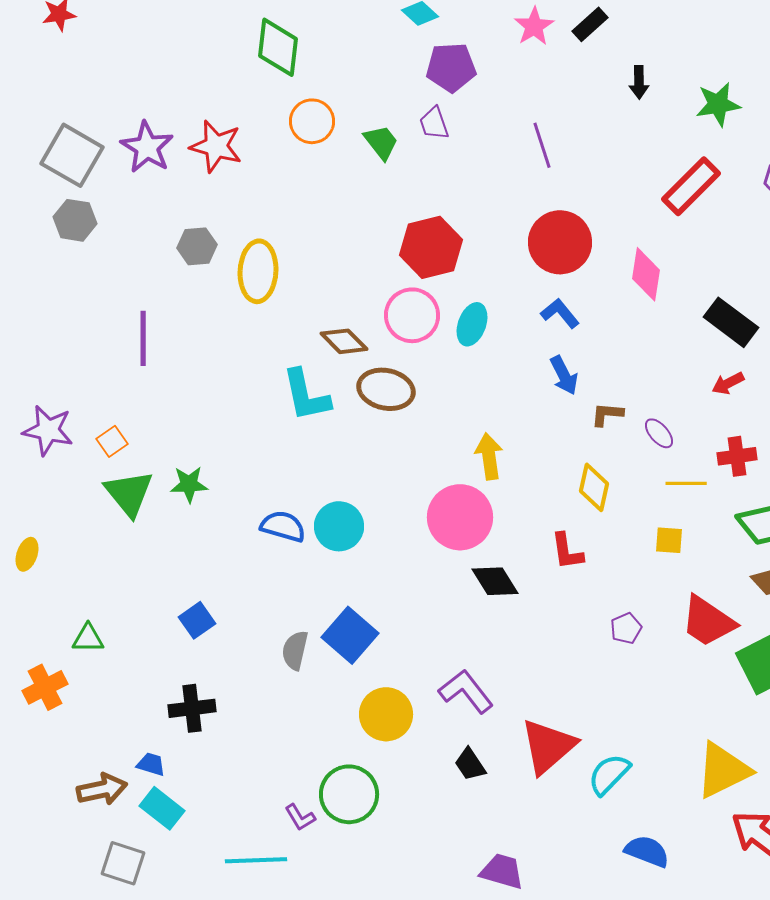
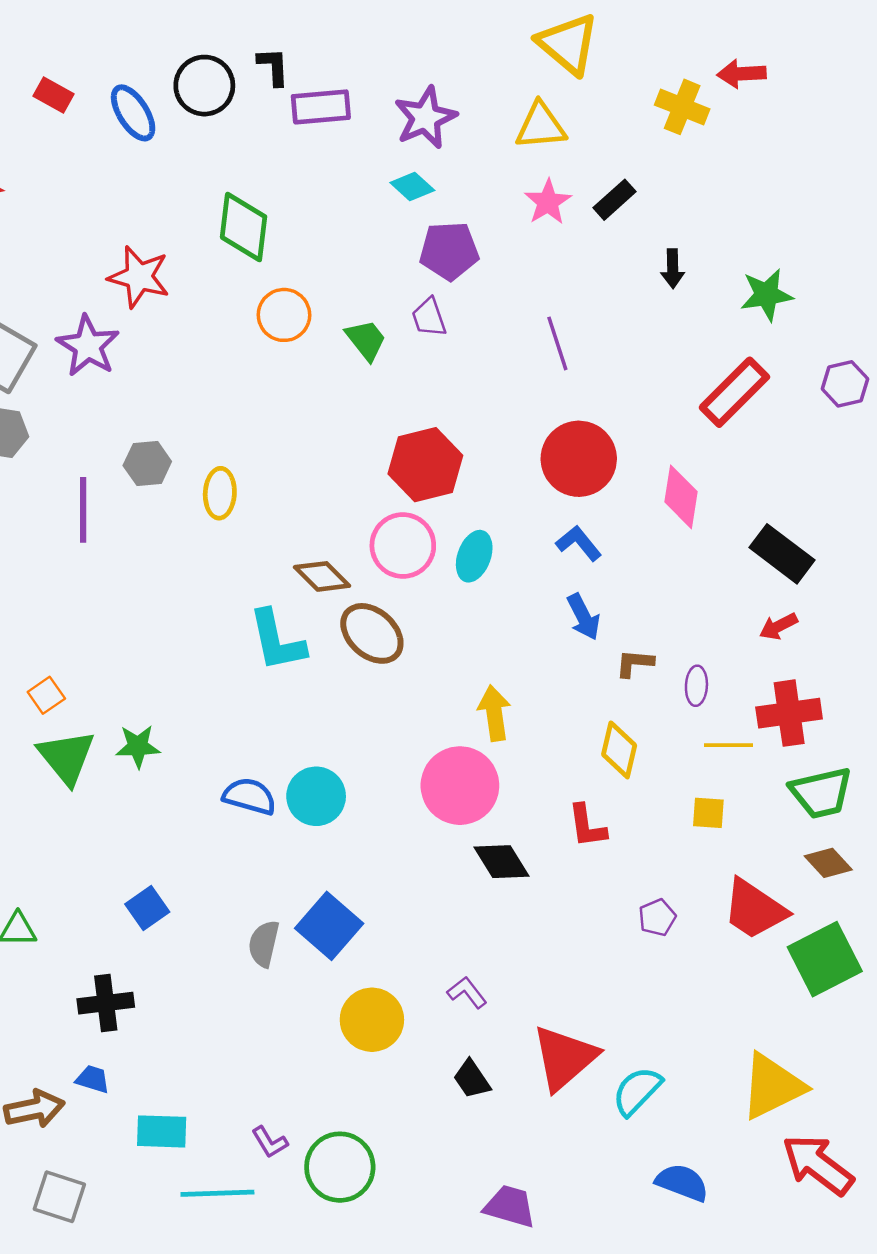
red star: (216, 146) -> (139, 277), moved
yellow ellipse: (258, 271) -> (220, 493), size x0.7
purple line: (143, 338) -> (83, 510), moved
brown ellipse: (386, 389) -> (372, 633), turned 30
purple ellipse: (659, 433) -> (696, 686), turned 44
red cross: (737, 456) -> (789, 713), size x1.4
purple L-shape: (466, 691) -> (467, 992), size x0.6
black cross: (192, 708) -> (106, 1003), moved
green circle: (349, 794) -> (340, 1167), moved
cyan rectangle: (162, 808) -> (162, 1131), moved, turned -36

